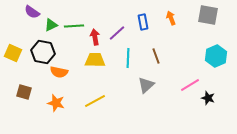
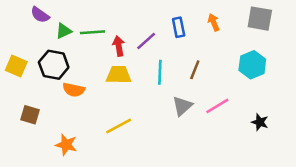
brown line: (156, 56) -> (195, 70), turned 42
cyan hexagon: (216, 56) -> (252, 65), moved
pink line: (190, 85) -> (217, 106), moved
orange star: (56, 103) -> (66, 145), moved

